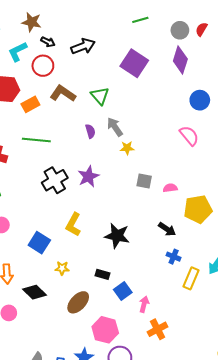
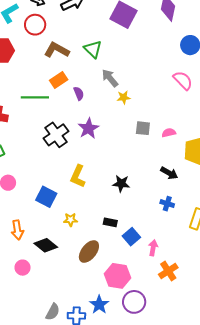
orange rectangle: (30, 104) -> (59, 80), moved
purple semicircle: (90, 131) -> (79, 93), moved
black star: (117, 236) -> (121, 184), size x0.7
blue cross: (174, 257) -> (167, 204), moved

